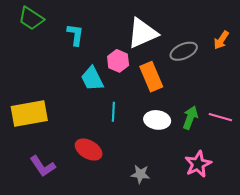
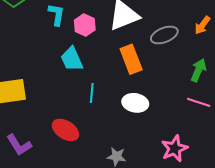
pink hexagon: (118, 61) -> (85, 25), moved
green arrow: (190, 118) -> (198, 70), moved

